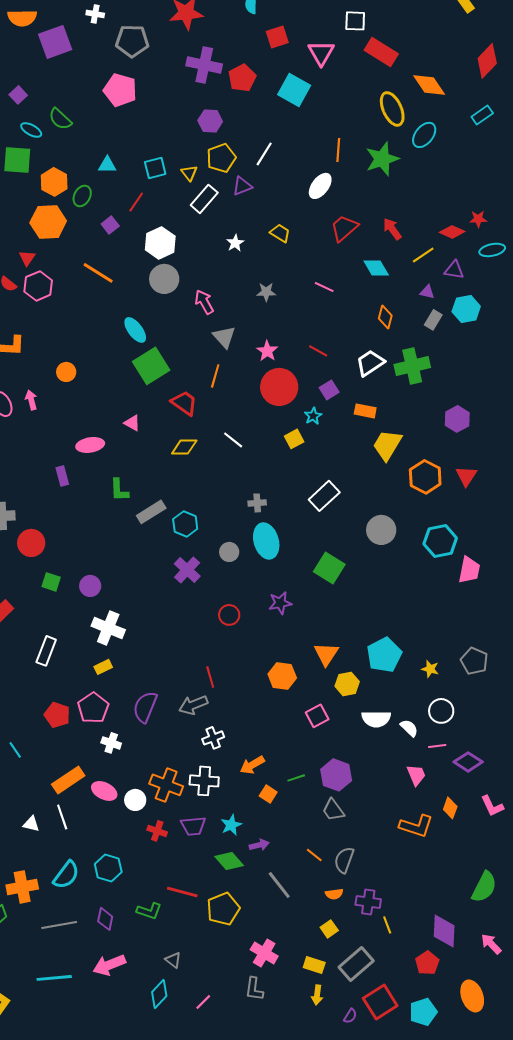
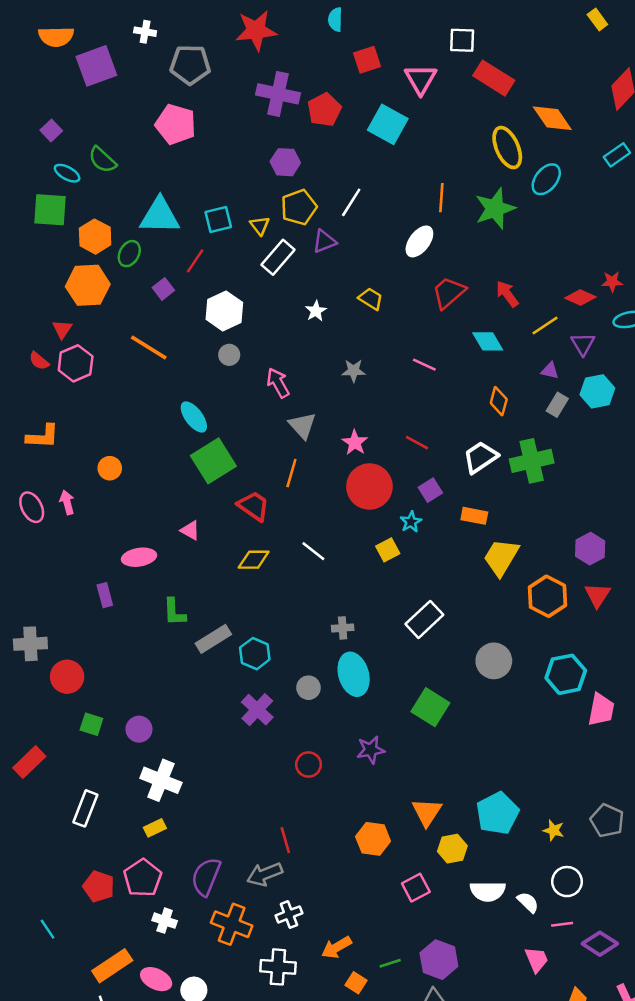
cyan triangle: (107, 165) -> (160, 216), size x1.8
purple triangle: (454, 270) -> (583, 344), turned 50
gray circle: (164, 279) -> (229, 355), size x0.6
purple hexagon: (457, 419) -> (590, 549), moved
orange cross: (166, 785) -> (232, 924), moved

